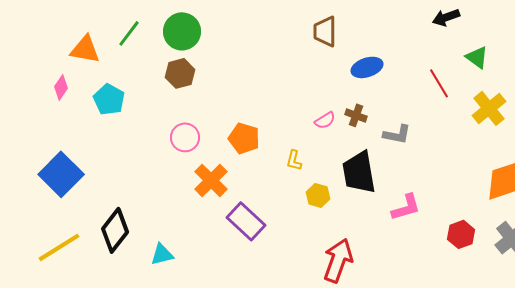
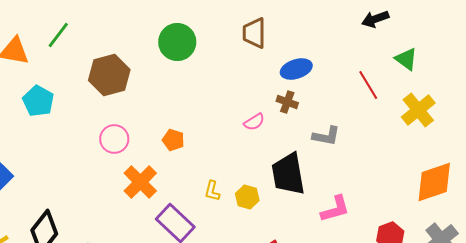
green circle: (182, 31) -> (177, 42), moved
brown hexagon: (180, 73) -> (109, 75), size x1.4
brown cross: (356, 115) -> (287, 102), moved
orange pentagon: (244, 138) -> (173, 140), size x0.7
yellow L-shape: (294, 160) -> (212, 191), moved

